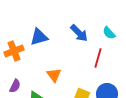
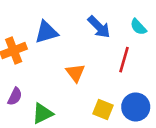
orange triangle: (54, 75) -> (75, 73), moved

